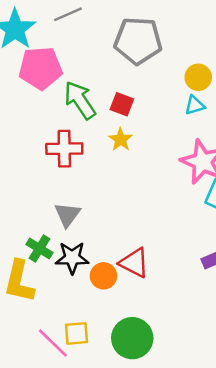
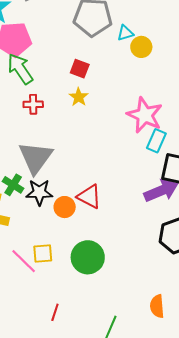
green arrow: (80, 100) -> (20, 69), moved
cyan triangle: (195, 105) -> (125, 33), moved
red cross: (64, 149) -> (33, 104), size x0.7
gray triangle: (67, 215) -> (36, 158), size x1.6

